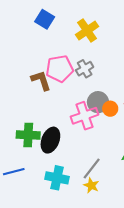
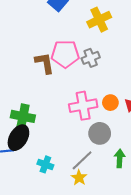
gray circle: (98, 102) -> (100, 133), moved
black ellipse: (50, 140) -> (18, 138), moved
cyan cross: (57, 178) -> (45, 164), size x0.7

